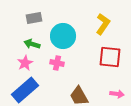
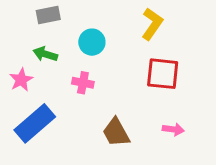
cyan circle: (63, 36) -> (92, 42), size x0.7
pink star: (25, 63) -> (21, 80), moved

